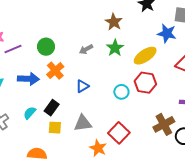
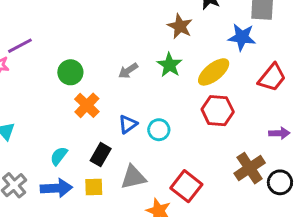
brown star: (114, 22) -> (180, 26), moved
purple line: (13, 49) -> (20, 46), moved
blue arrow: (28, 79) -> (56, 188), moved
cyan circle: (121, 92) -> (159, 130), moved
black rectangle: (52, 108) -> (101, 155), moved
cyan semicircle: (30, 113) -> (59, 156), moved

